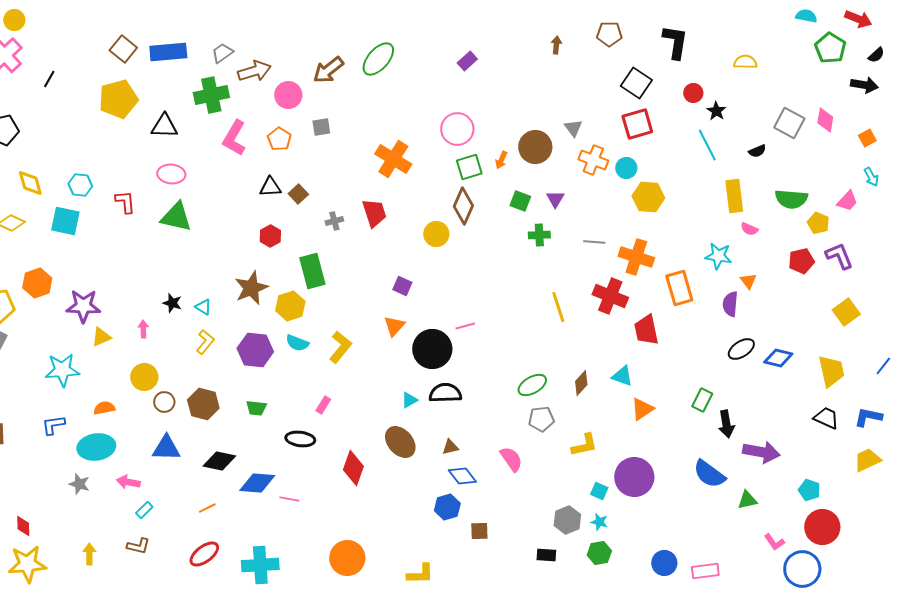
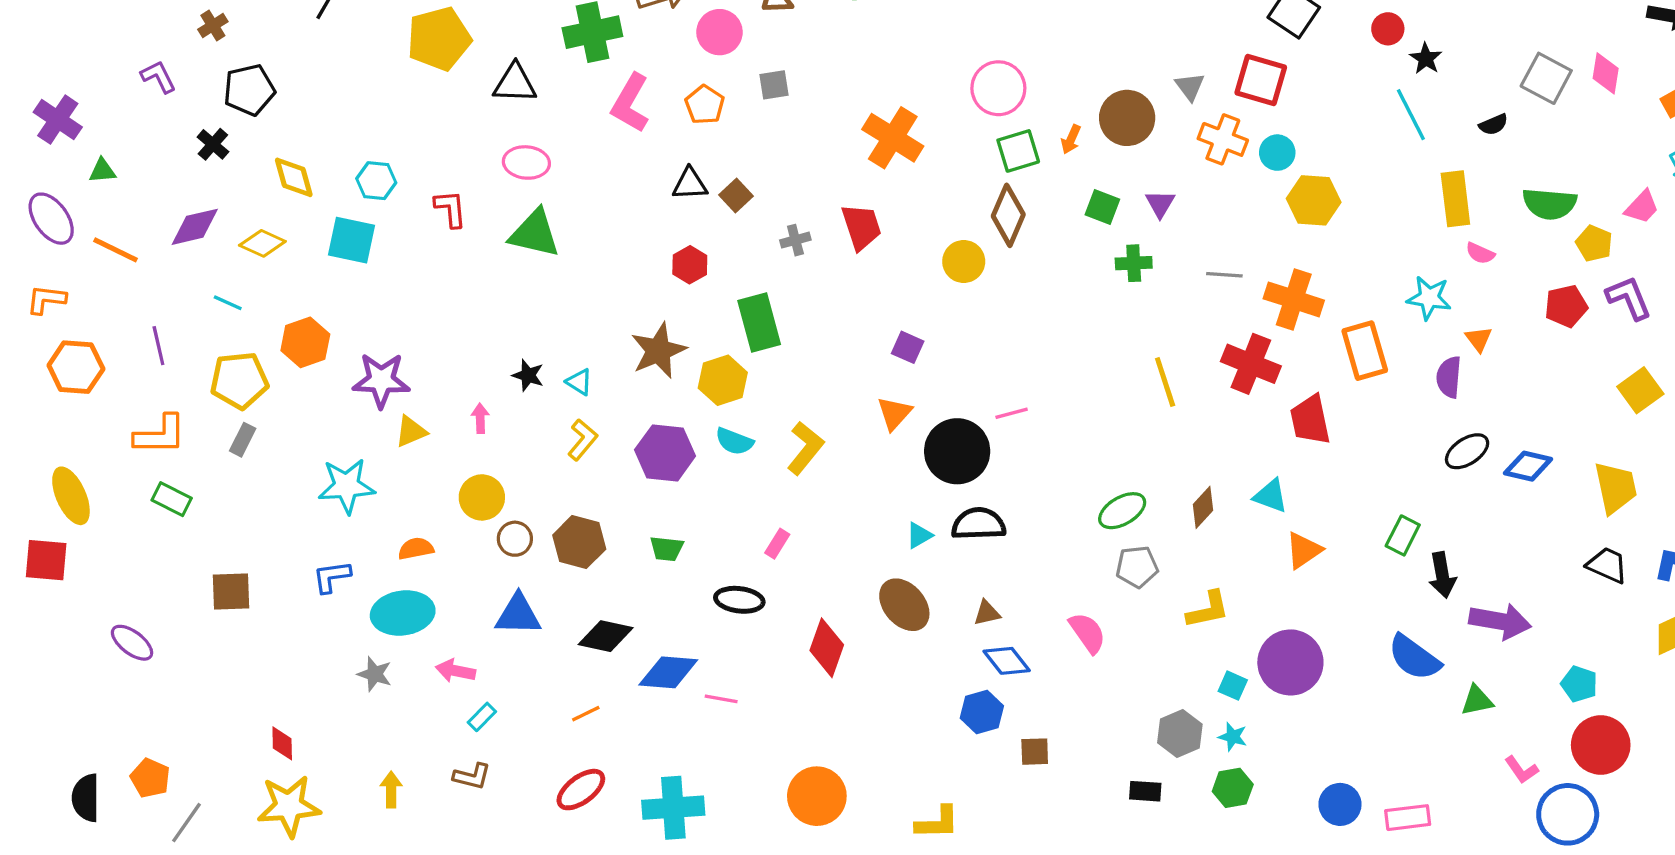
red square: (637, 124) -> (1261, 80), moved, turned 32

